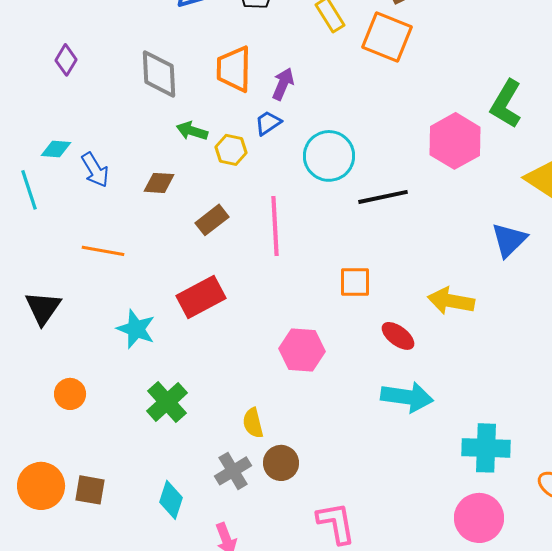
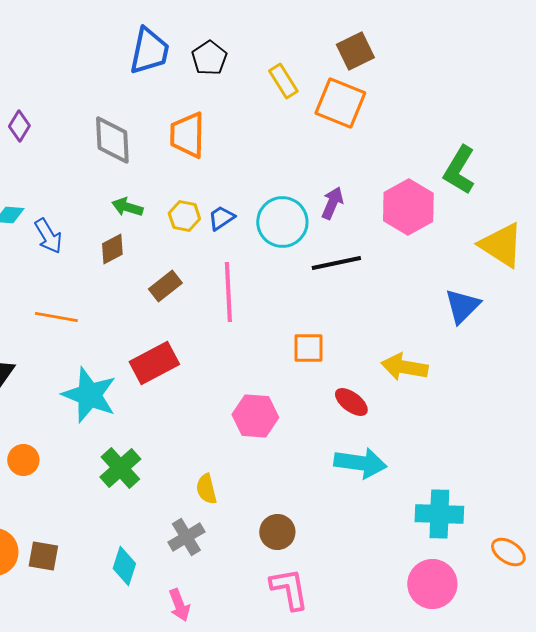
purple arrow: (283, 84) -> (332, 203), moved
blue trapezoid: (268, 123) -> (221, 218), moved
green arrow: (192, 131) -> (127, 207), moved
brown diamond: (159, 183) -> (112, 249), turned -32
cyan star: (136, 329) -> (89, 395), size x1.4
brown circle: (281, 463) -> (277, 532), moved

